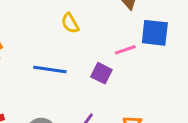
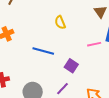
purple square: (101, 73) -> (71, 66), moved

